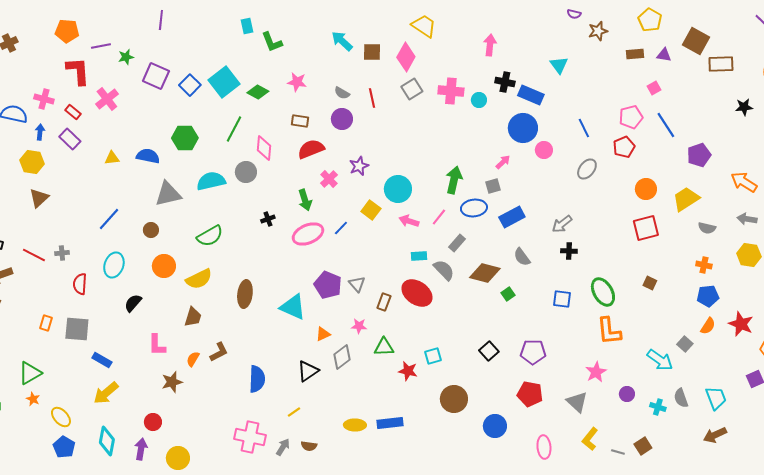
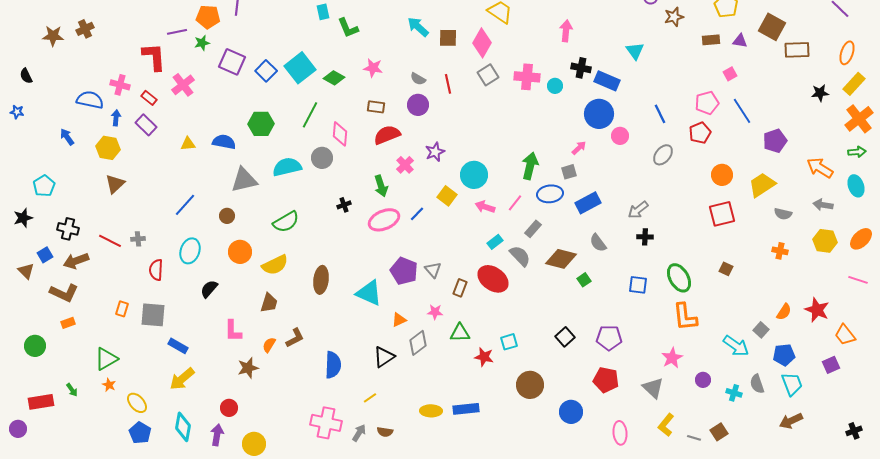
orange pentagon: (67, 31) -> (208, 17), moved
cyan rectangle: (419, 256) -> (495, 242), turned -35
blue pentagon: (708, 296) -> (784, 355), moved

